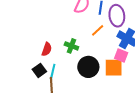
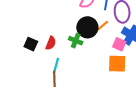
pink square: (121, 55) -> (119, 44), moved
black circle: (88, 67) -> (87, 27), moved
black square: (39, 70) -> (31, 44), moved, turned -32

